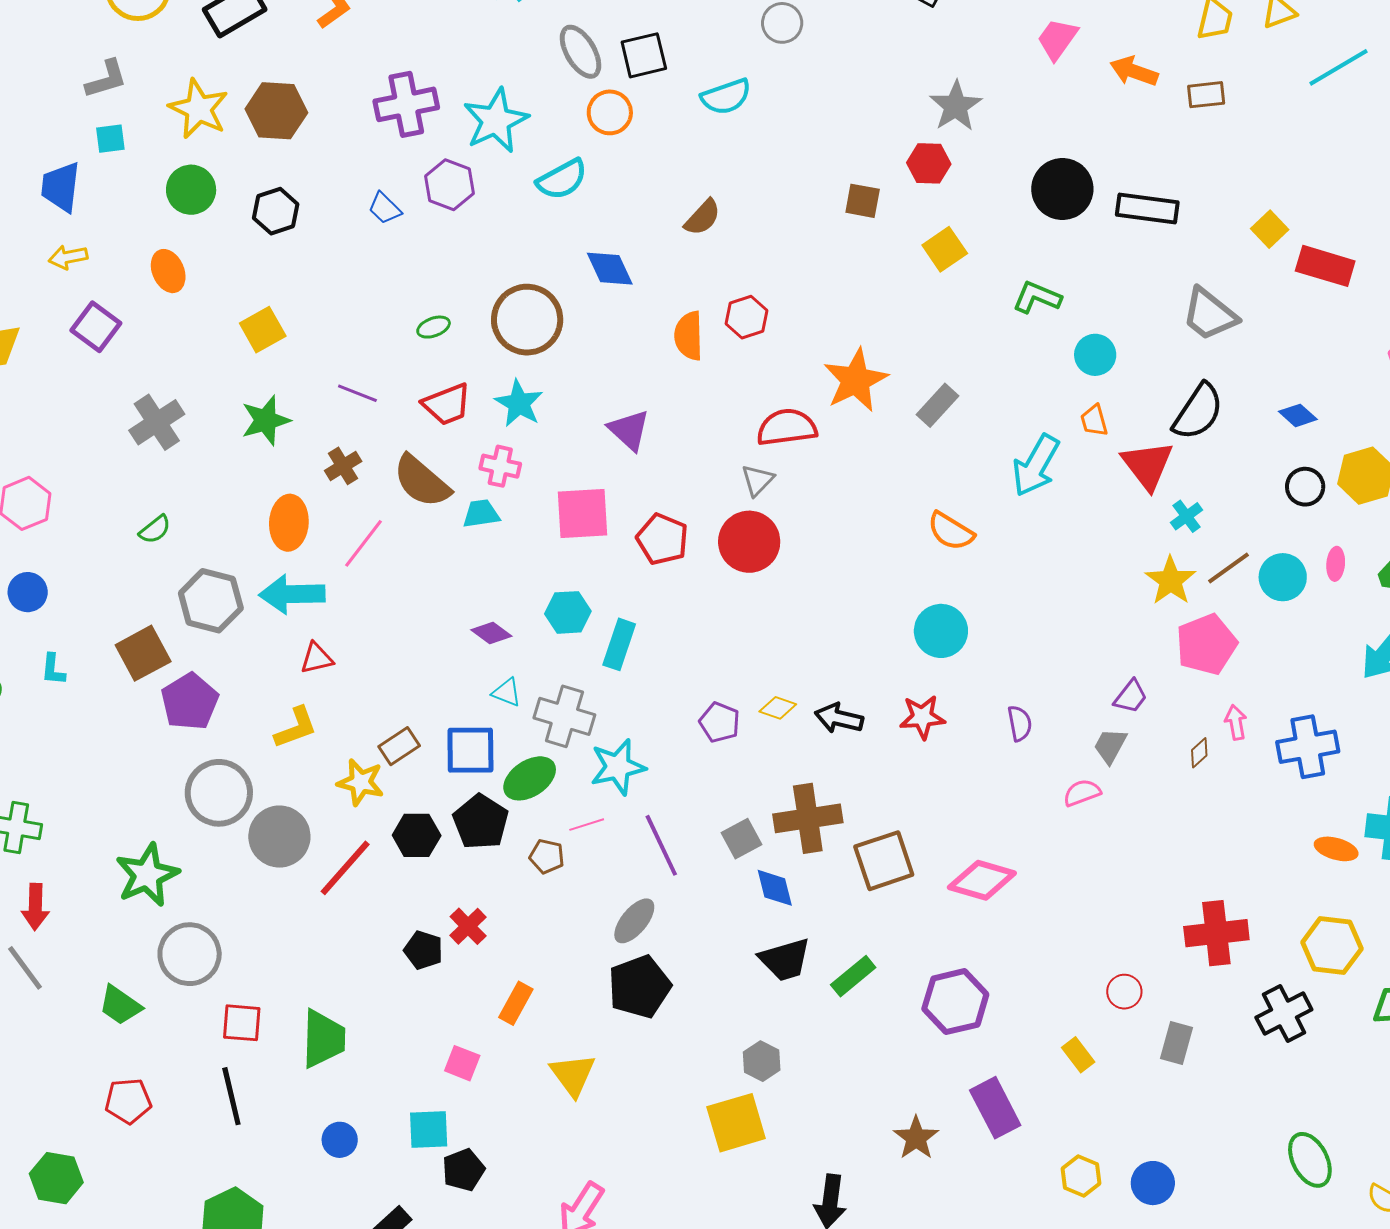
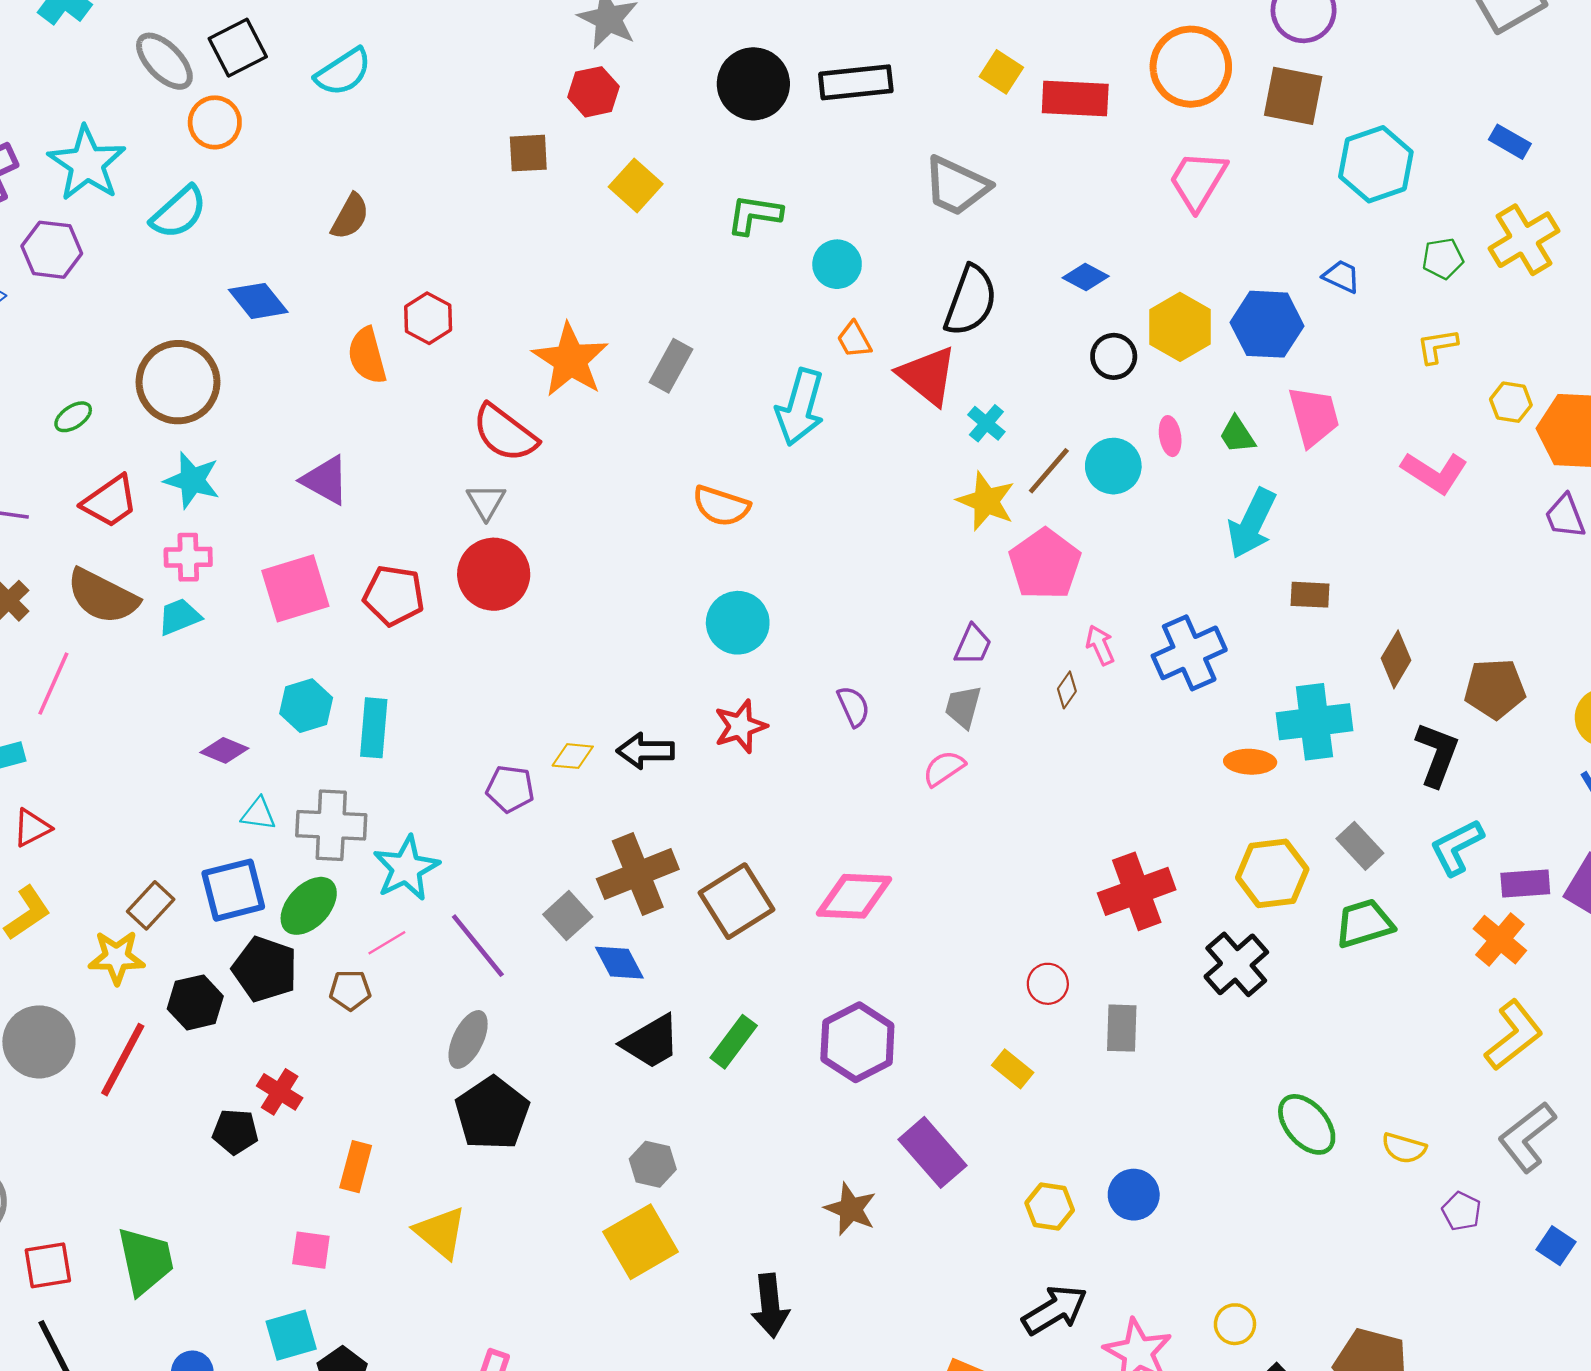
red semicircle: (787, 427) -> (505, 433), turned -122

